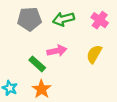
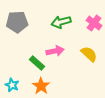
gray pentagon: (30, 19) -> (17, 22), moved
yellow semicircle: (94, 54) -> (89, 54), turned 102

